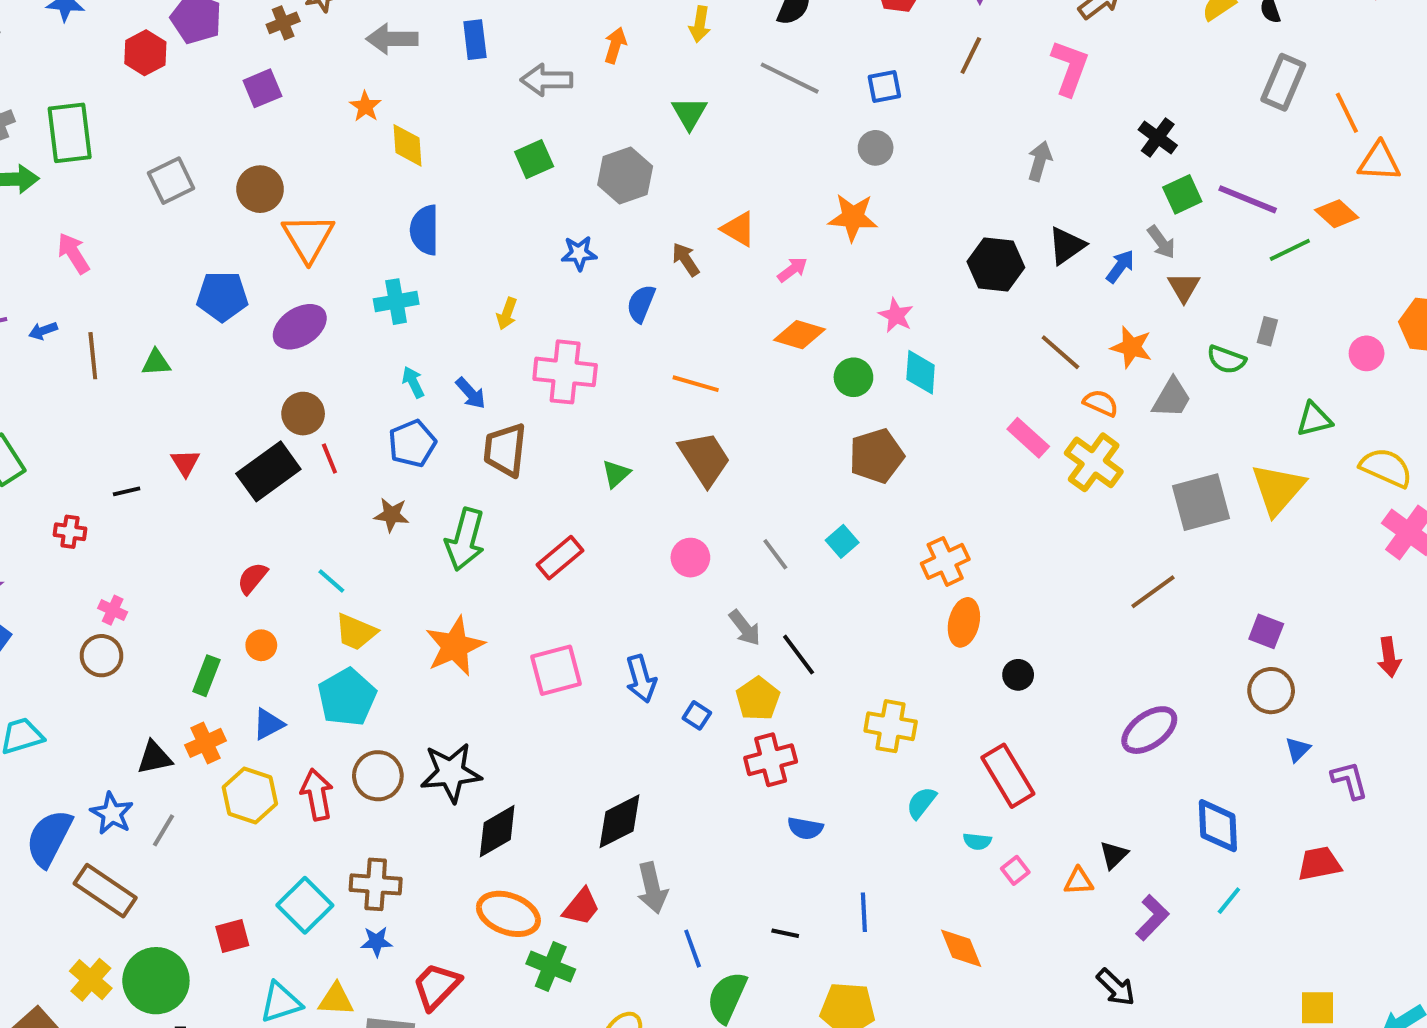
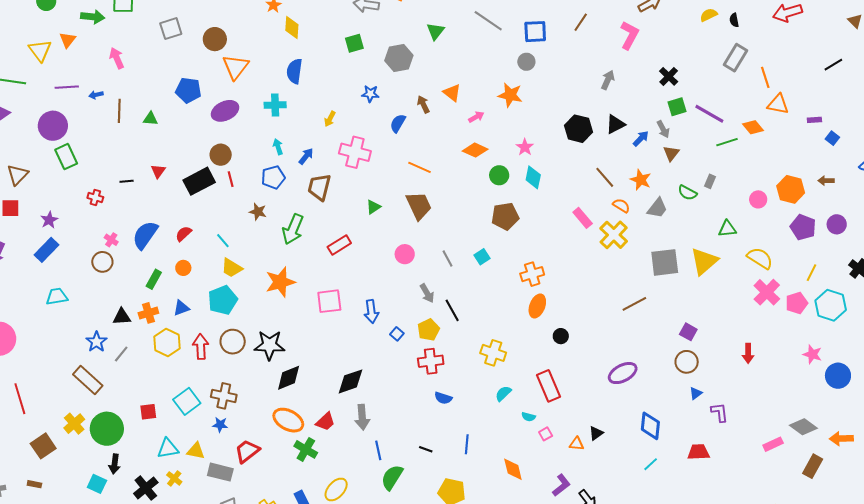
blue square: (884, 86) -> (535, 32), size x1.4
blue arrow: (471, 393) -> (306, 156), turned -108
blue semicircle: (49, 838) -> (145, 235), moved
purple L-shape: (1152, 918) -> (561, 485), moved

